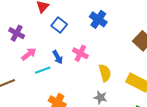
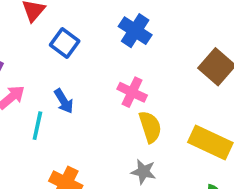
pink cross: (80, 53) -> (132, 92), moved
cyan line: (43, 70) -> (37, 126), turned -56

